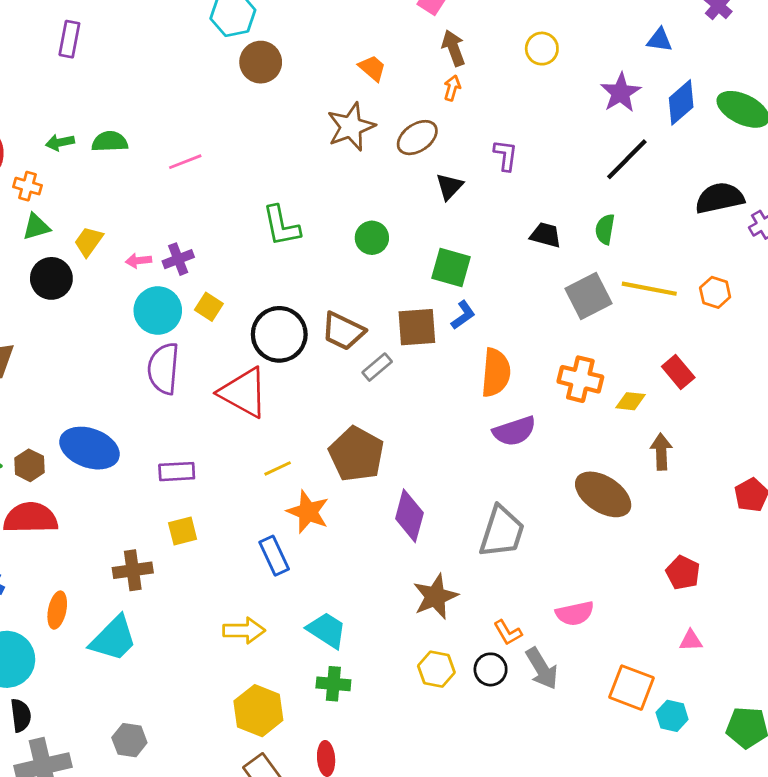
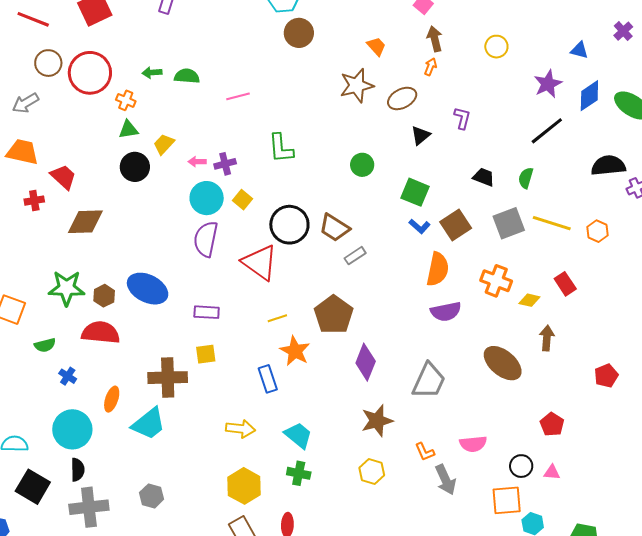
green L-shape: (281, 226) -> (281, 148), moved
blue L-shape: (463, 315) -> (420, 226), turned 70
brown square: (417, 327) -> (456, 225), moved, turned -36
brown cross: (133, 570) -> (168, 378), size x1.4
black circle: (491, 669) -> (521, 466), moved
orange square: (632, 688) -> (507, 500), turned -32

